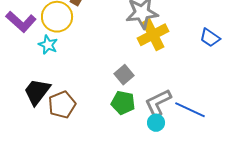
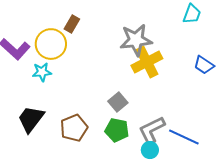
cyan star: (48, 45) -> (42, 72), turned -30
brown pentagon: (62, 105) -> (74, 128), moved

